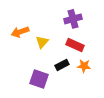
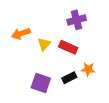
red rectangle: (75, 45) -> (68, 47), moved
black rectangle: (62, 65) -> (69, 78), moved

